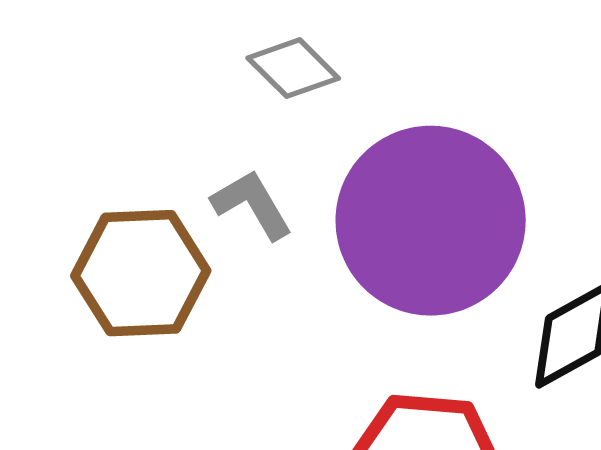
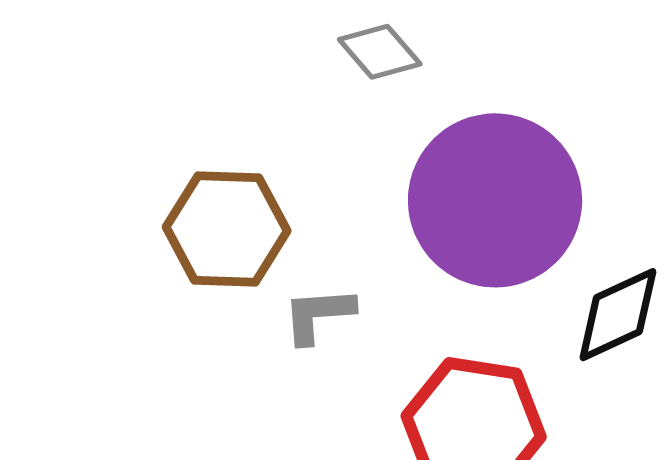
gray L-shape: (252, 204) -> (318, 315), moved, turned -68

